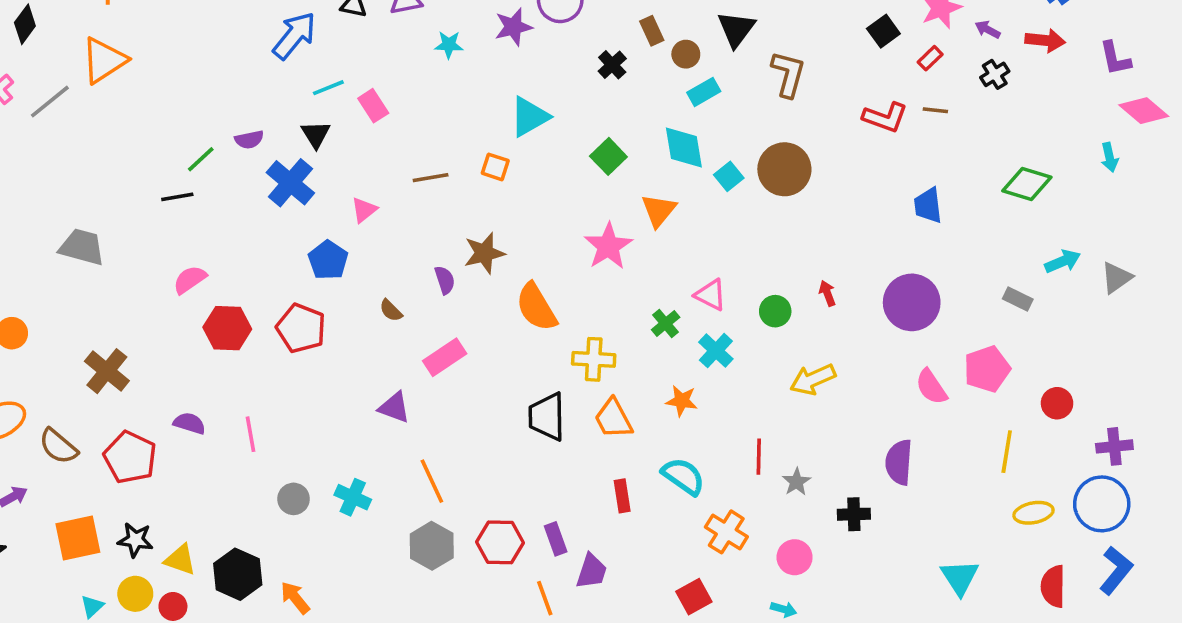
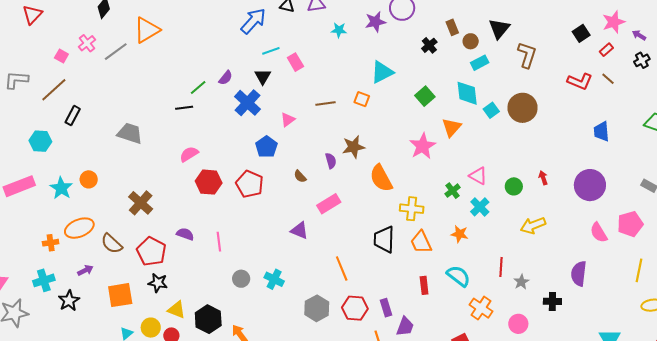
brown line: (935, 110) -> (608, 79), turned 32
purple semicircle: (249, 140) -> (226, 78), turned -42
orange line: (432, 481) -> (342, 268), moved
black star: (135, 540) -> (158, 283), moved

